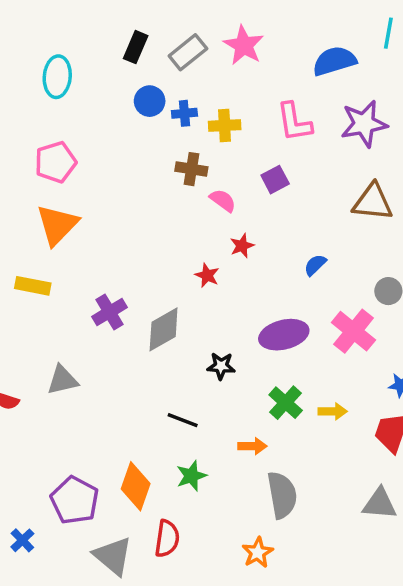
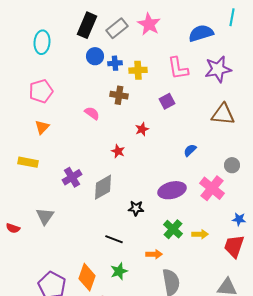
black rectangle: (136, 47) -> (87, 25), size x1.4
pink semicircle: (223, 200) -> (92, 113), moved
orange triangle: (57, 225) -> (42, 127), size x0.6
red star: (242, 246) -> (142, 129), moved
red star: (207, 275) -> (118, 151), moved
gray triangle: (62, 380) -> (45, 216), turned -42

